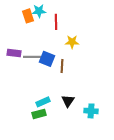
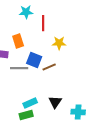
orange rectangle: (28, 16) -> (18, 41), moved
gray line: (32, 57) -> (19, 68), moved
brown line: (62, 66) -> (49, 67), turned 64

